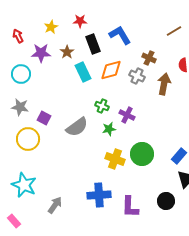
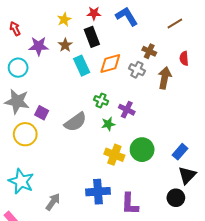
red star: (80, 21) -> (94, 13), moved
yellow star: (51, 27) -> (64, 19), moved
blue L-shape: (120, 35) -> (127, 16), moved
gray star: (20, 107) -> (17, 101), size x1.4
black circle: (166, 201) -> (176, 198), moved

